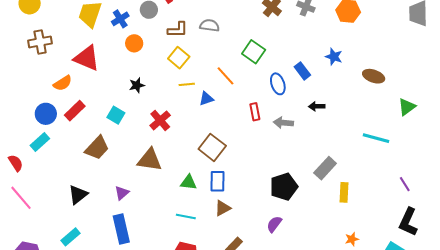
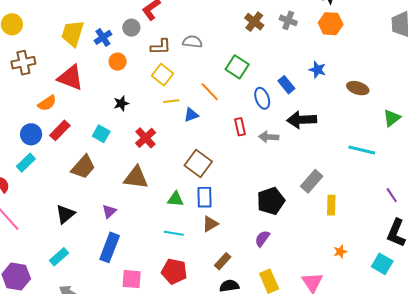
black arrow: (317, 106) -> (302, 120), size x1.8
blue rectangle: (121, 229) -> (110, 247), turned 36

